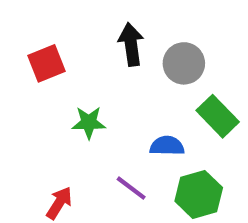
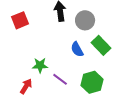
green star: (89, 123) -> (40, 65), moved
blue semicircle: (167, 146) -> (77, 49), moved, turned -119

